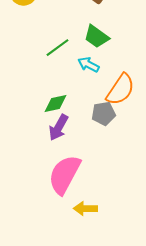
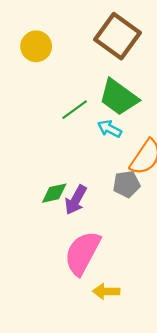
green trapezoid: (96, 37) -> (119, 97), size x1.4
green diamond: (55, 104) -> (54, 193), moved

